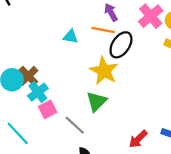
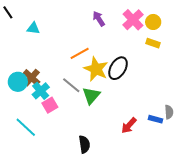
orange line: (103, 30) -> (80, 53), moved, turned -36
cyan triangle: (71, 37) -> (33, 28), moved
black ellipse: (121, 45) -> (118, 68), moved
gray line: (75, 125) -> (71, 85), moved

